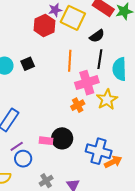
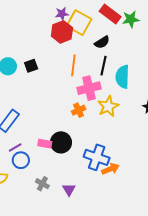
red hexagon: (44, 25) -> (62, 32), moved
gray cross: (46, 181) -> (42, 184), turned -32

